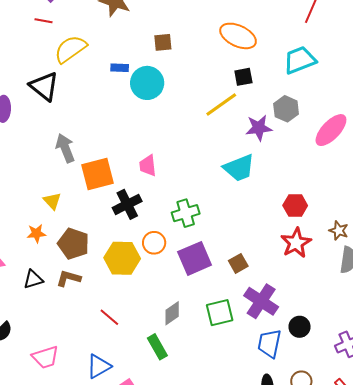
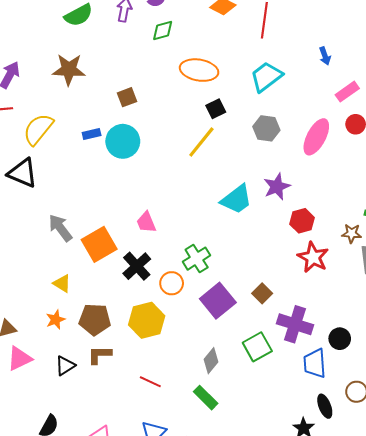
purple star: (259, 128) -> (277, 187), moved
orange circle: (154, 243) -> (172, 283), moved

